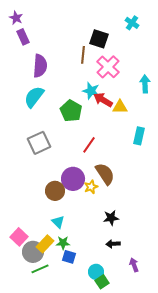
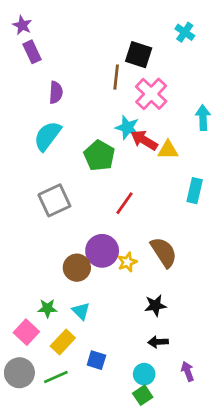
purple semicircle: (40, 66) -> (56, 92), size x0.7
brown semicircle: (105, 174) -> (164, 252), moved
green star: (63, 243) -> (47, 308), moved
gray circle: (33, 252) -> (19, 373), moved
cyan circle: (96, 272) -> (144, 374), moved

